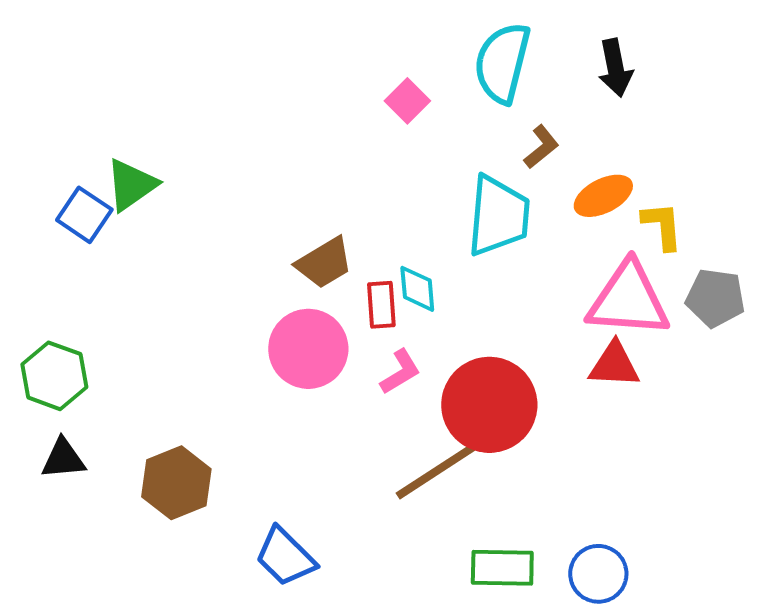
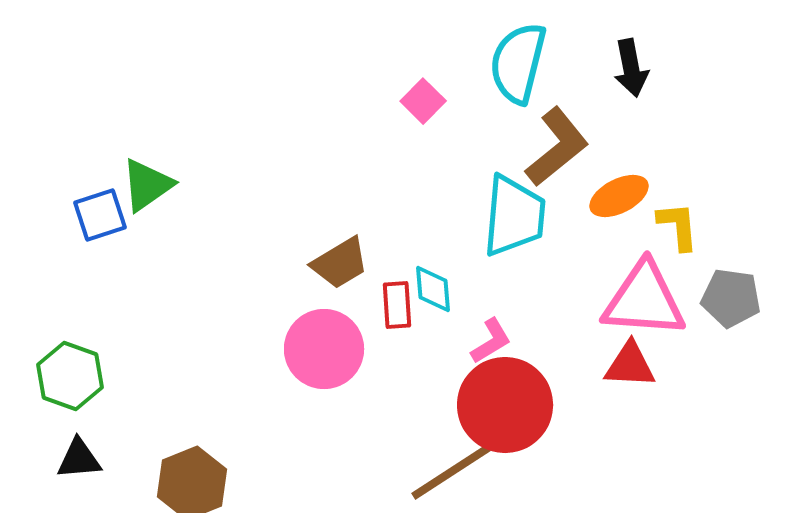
brown L-shape: (541, 147) -> (557, 147), size x1.8
blue square: (84, 215) -> (100, 215), turned 38
pink L-shape: (400, 372) -> (491, 341), moved

